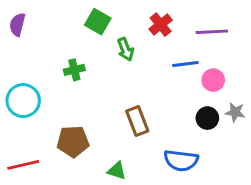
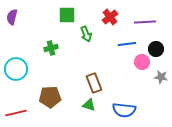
green square: (98, 22) -> (67, 15), turned -30
pink circle: (213, 80) -> (142, 62), moved
black circle: (207, 118) -> (156, 49), moved
green triangle: (117, 171) -> (89, 105), moved

